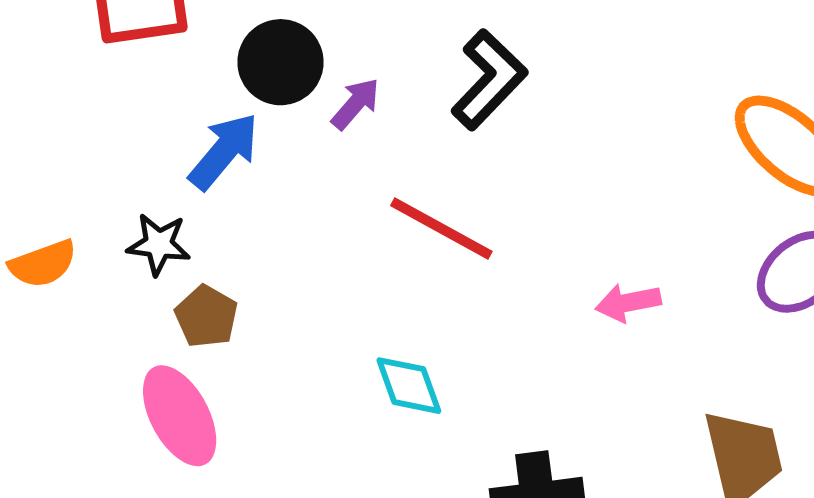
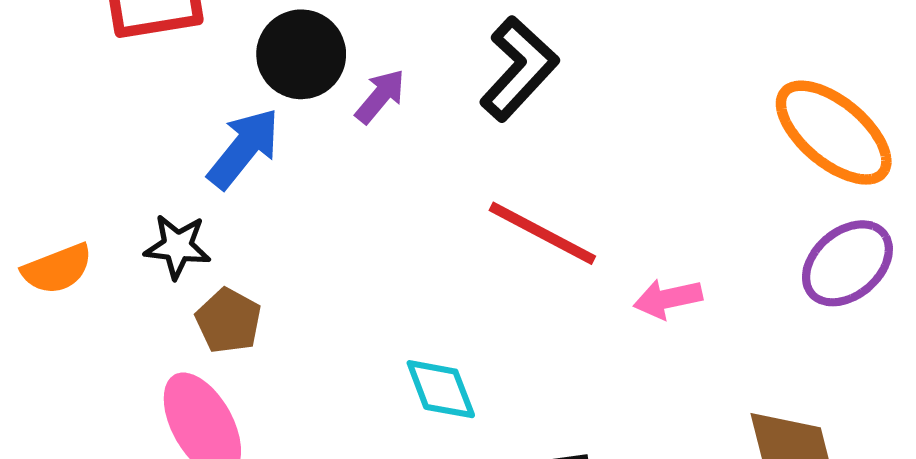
red line: (441, 229) -> (542, 233), moved

